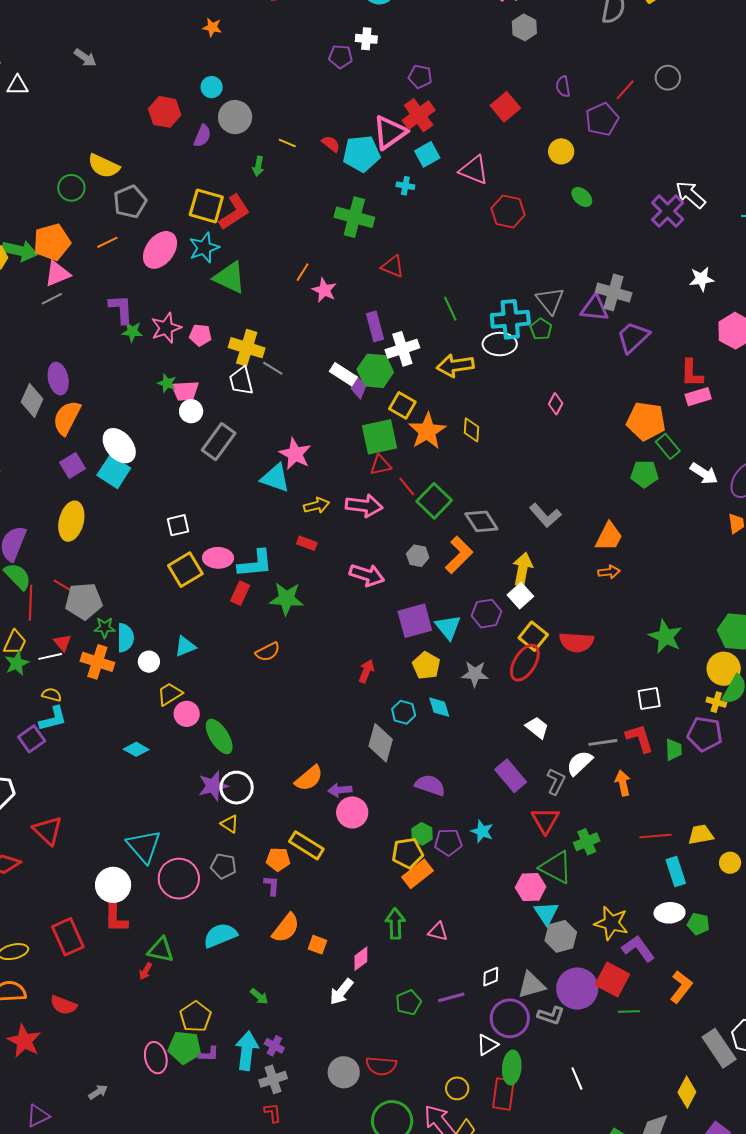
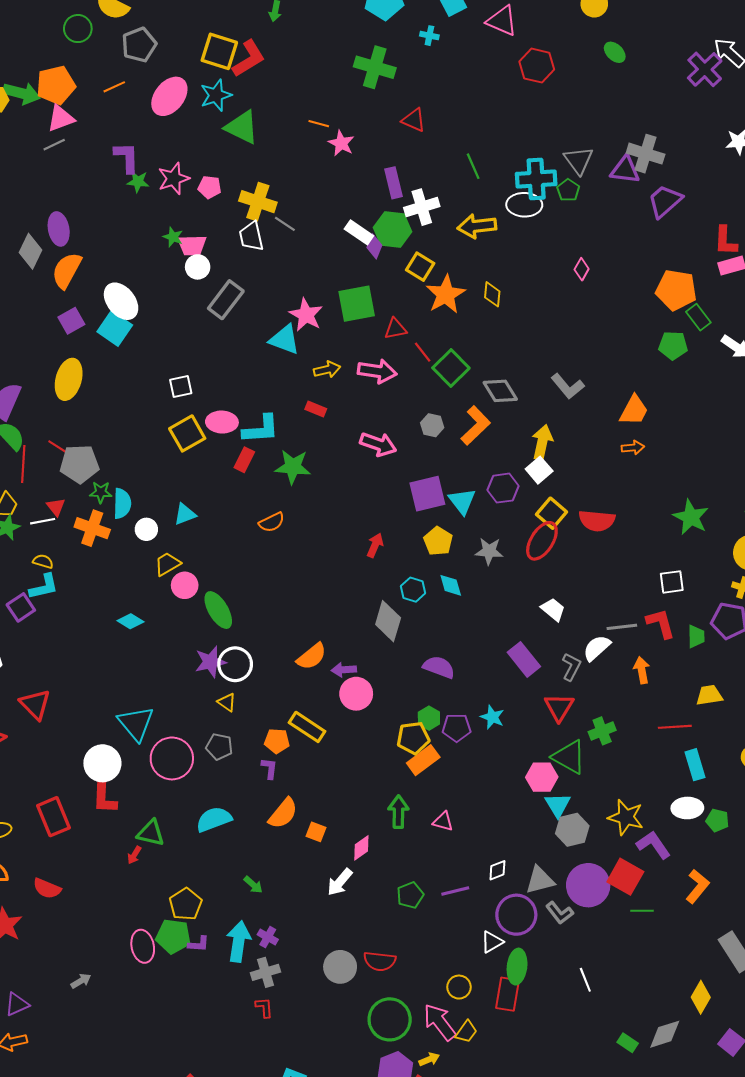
orange line: (303, 272) -> (319, 124), turned 72
green square: (380, 437) -> (357, 304), moved
yellow trapezoid: (701, 835) -> (709, 695), moved
gray L-shape: (551, 1016) -> (560, 913), turned 32

